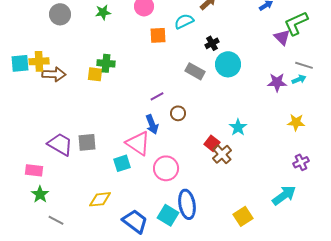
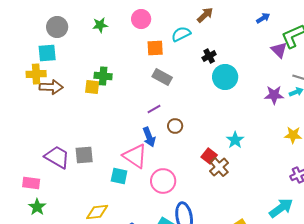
cyan square: (20, 63) -> (47, 53), moved
gray rectangle: (195, 71) -> (162, 77), moved
cyan square: (122, 163) -> (119, 176), turned 30

